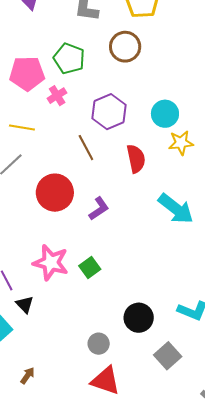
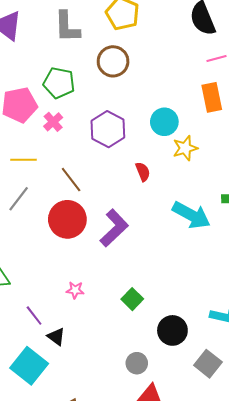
brown line: (86, 148) -> (71, 180), moved
red semicircle: (136, 159) -> (143, 172), size x0.7
purple L-shape: (99, 209) -> (114, 228), size x1.5
pink star: (51, 263) -> (75, 290), size x0.5
green square: (90, 268) -> (132, 299), moved

